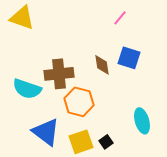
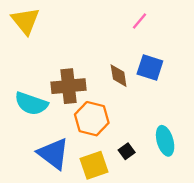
yellow triangle: (22, 18) -> (25, 21), turned 32
black square: (106, 142) -> (127, 151), moved

